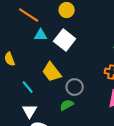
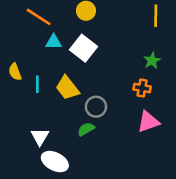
cyan line: (28, 87) -> (37, 84), moved, turned 40

